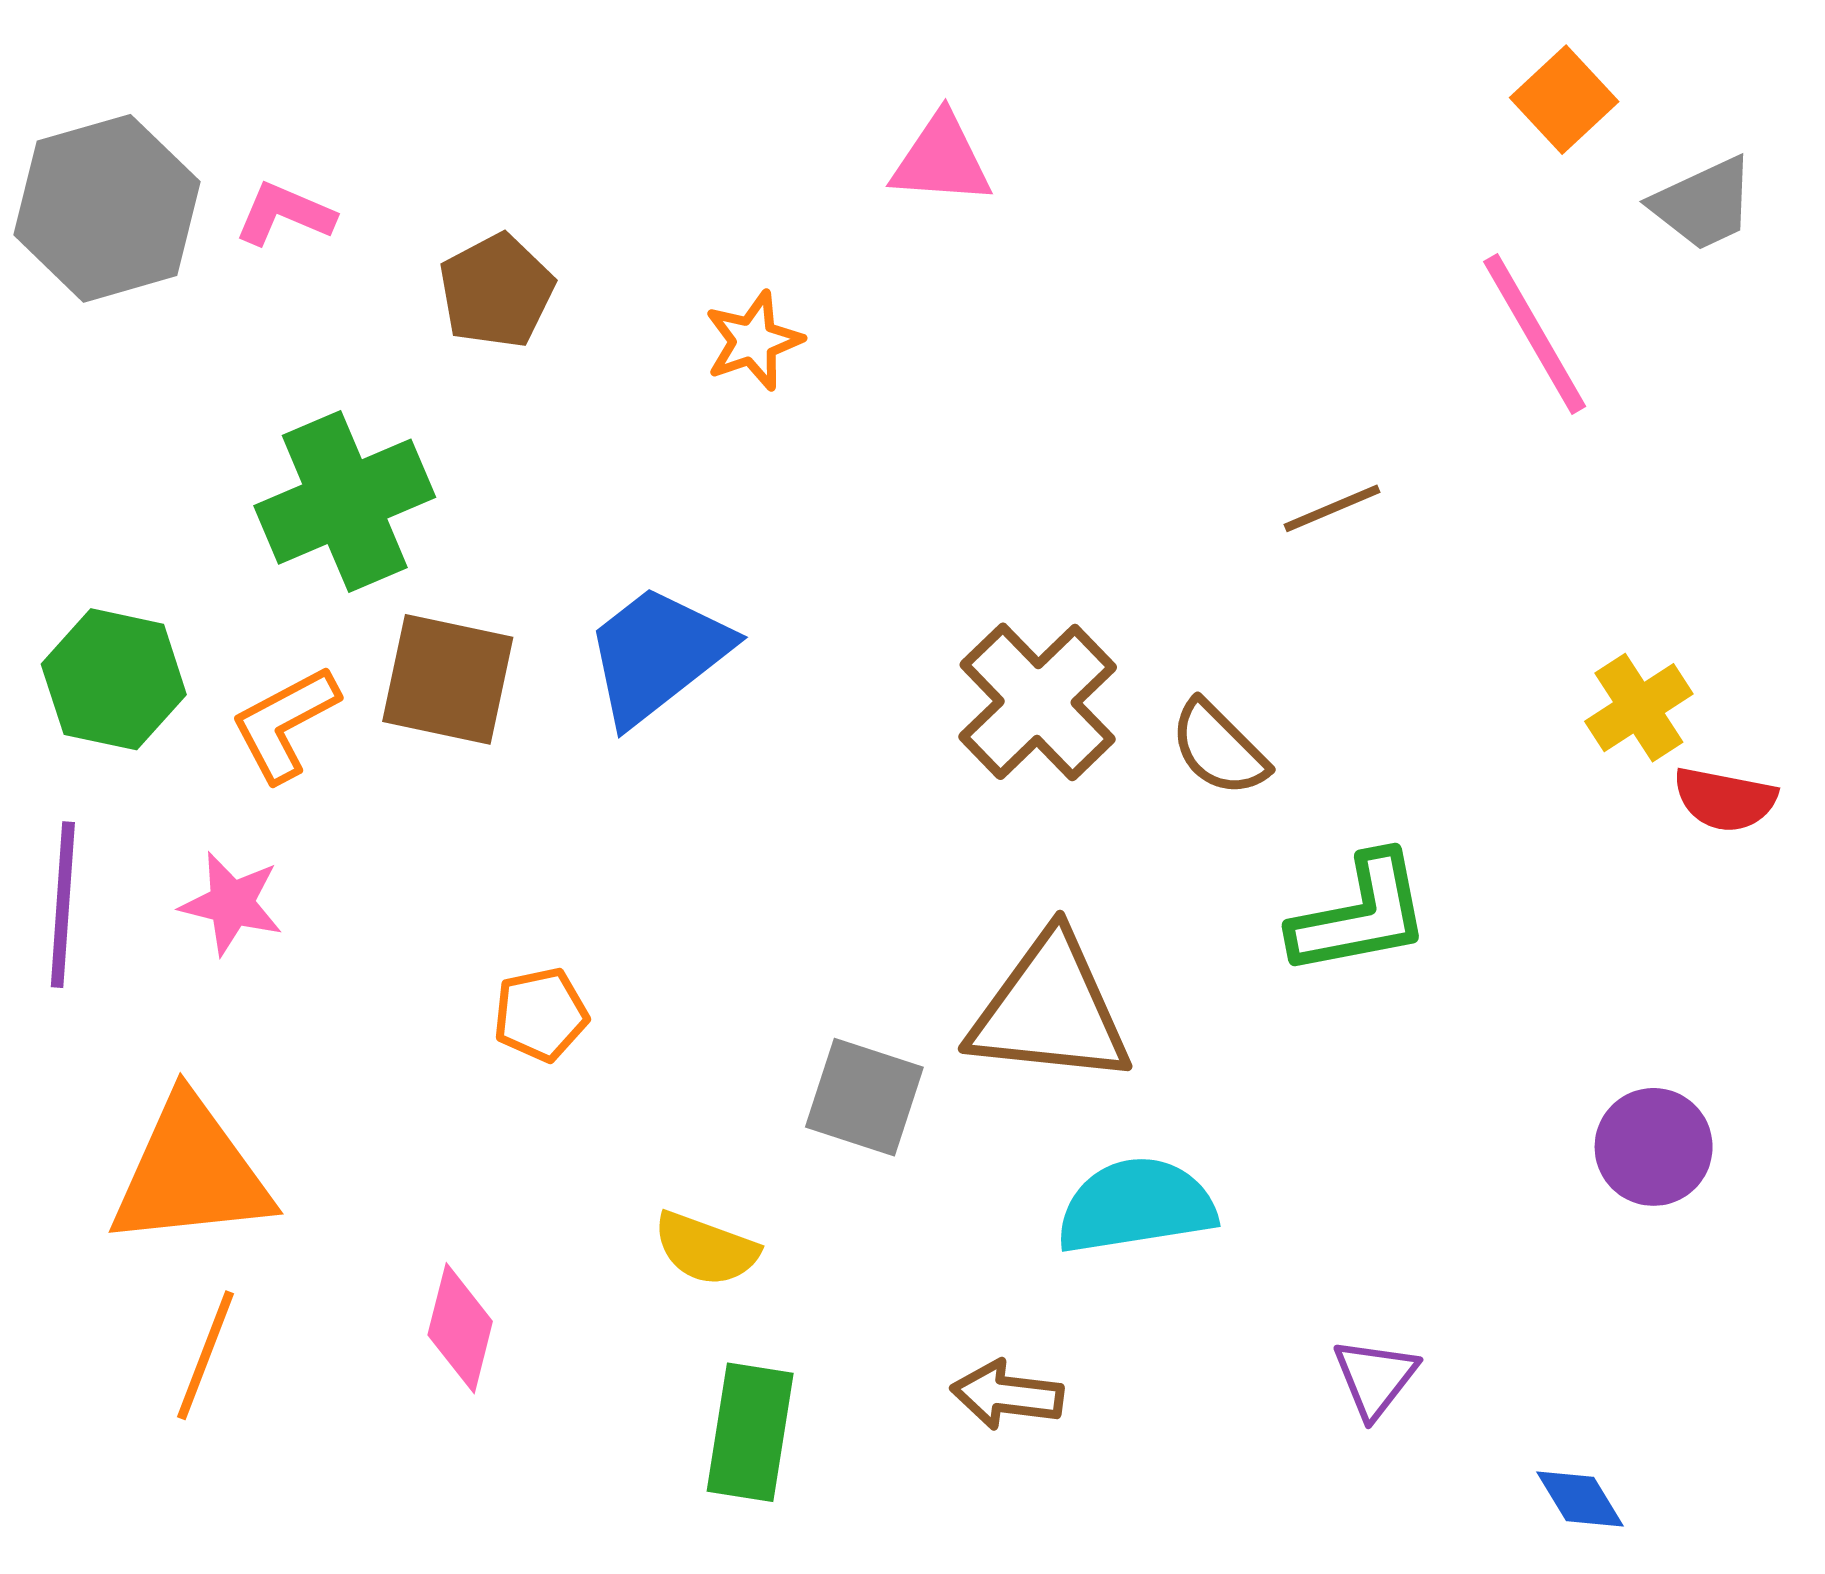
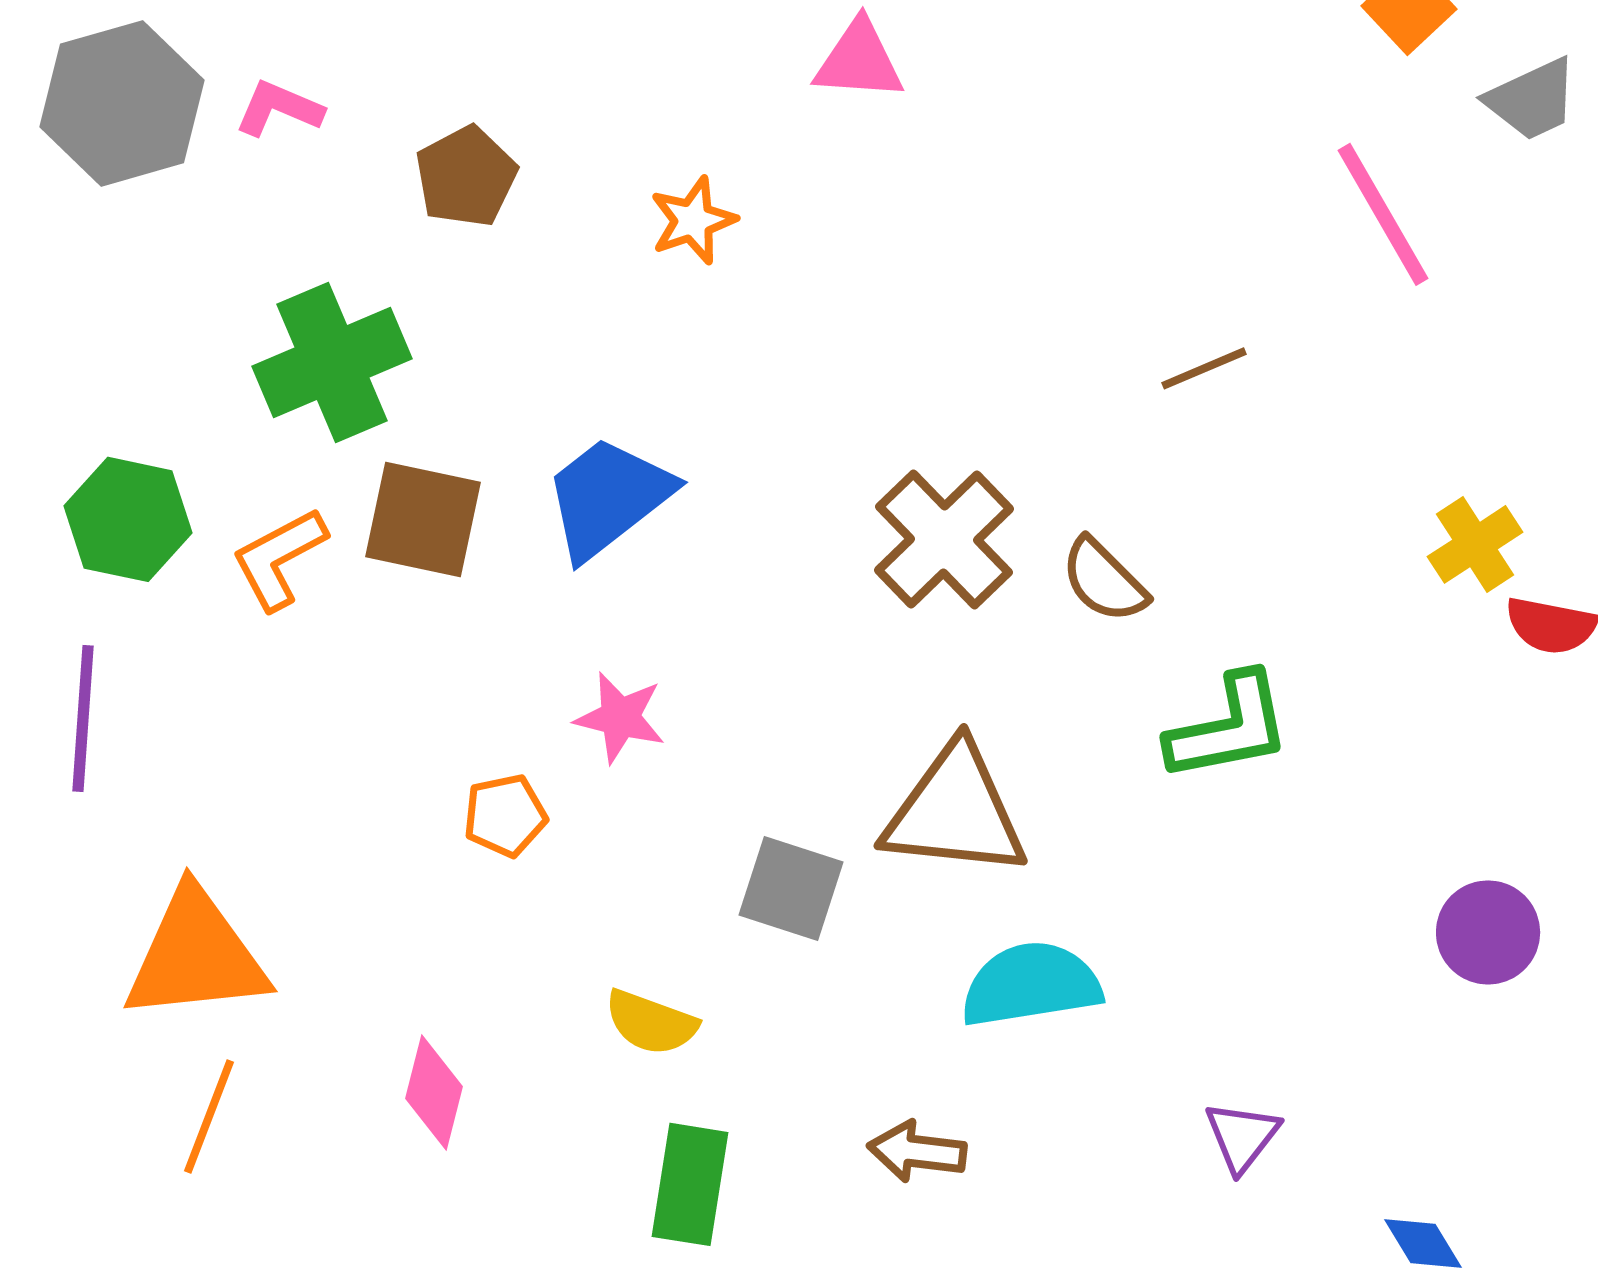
pink star: (232, 903) -> (620, 717), moved

